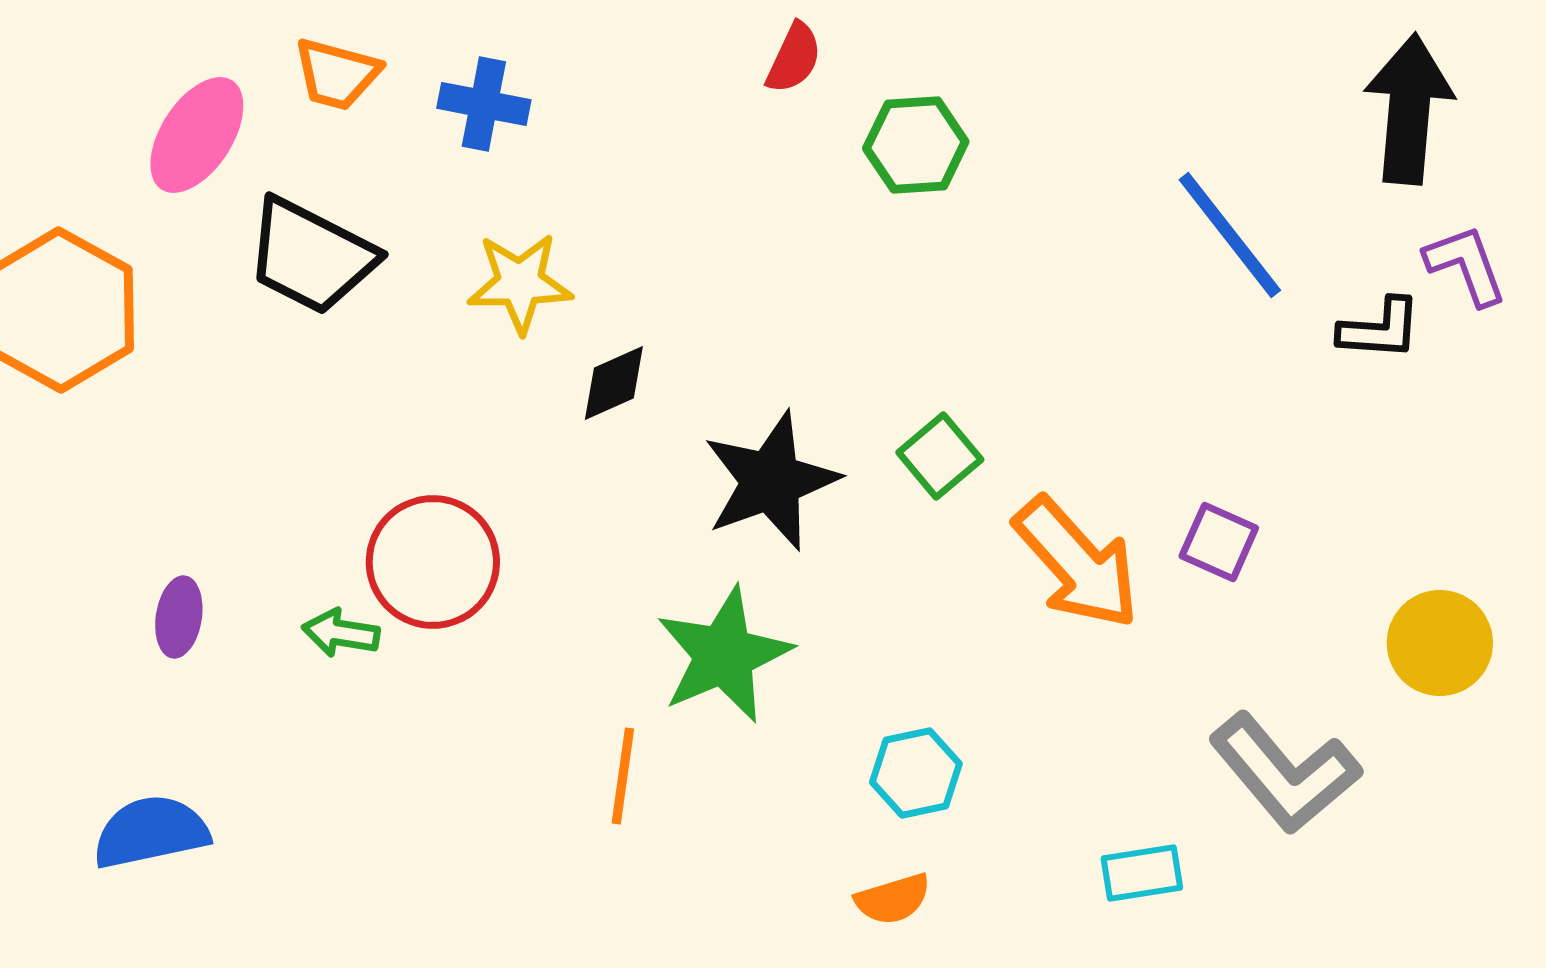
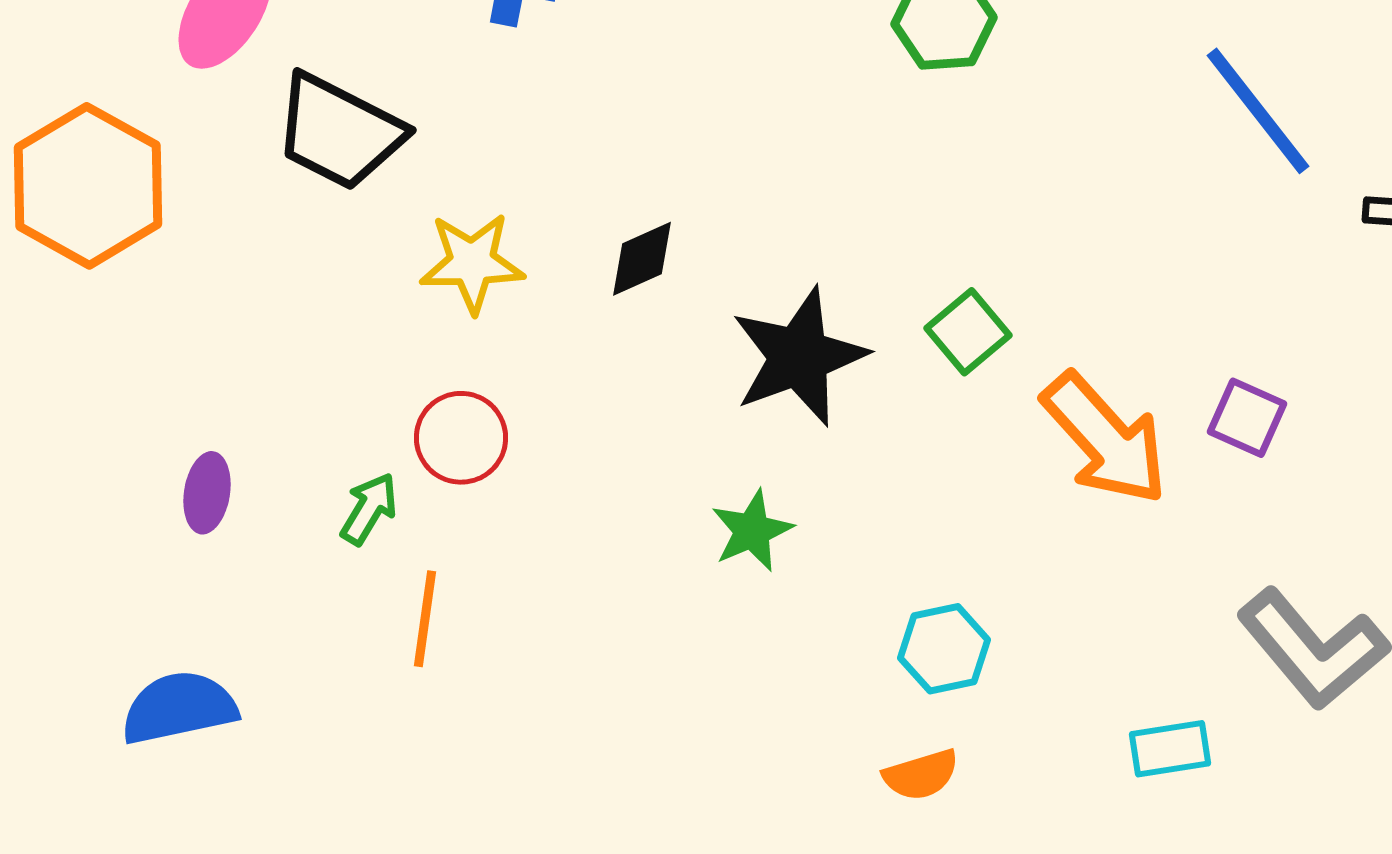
yellow star: (520, 283) -> (472, 263), moved
red circle: (433, 562) -> (461, 438), size x0.7
green arrow: (341, 633) -> (369, 509), turned 112
green star: (724, 655) -> (752, 531), size x0.6
orange line: (623, 776) -> (425, 619), moved

